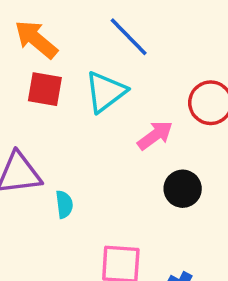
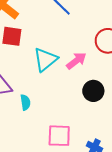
cyan triangle: (106, 92) -> (45, 60), moved

